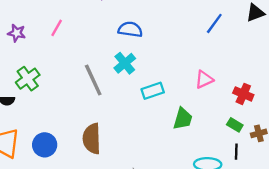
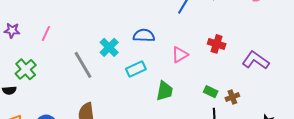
pink line: (57, 28) -> (46, 33), moved
blue semicircle: (130, 29) -> (144, 35), moved
red cross: (243, 94) -> (217, 44), moved

